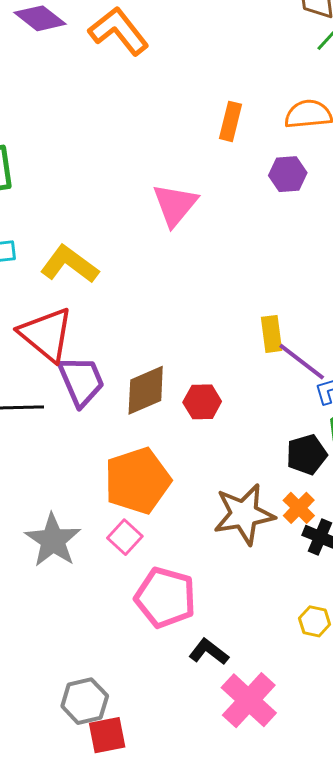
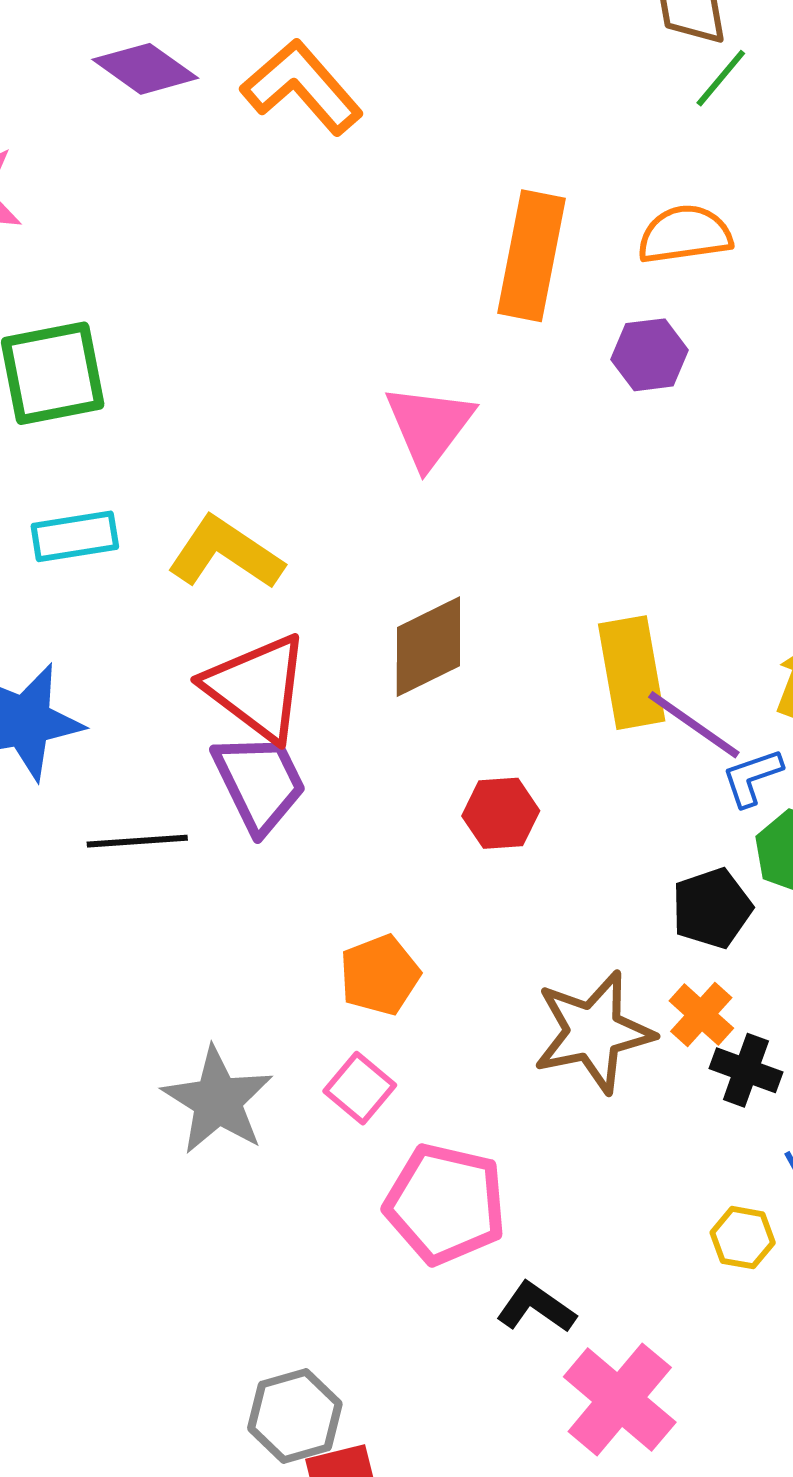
orange rectangle: (231, 121) -> (532, 256), size x1.6
red triangle: (46, 334) -> (257, 687), moved
yellow rectangle: (271, 334) -> (632, 673), size x1.5
brown diamond: (146, 390) -> (428, 647), moved
orange pentagon: (137, 481) -> (380, 975), size x0.6

